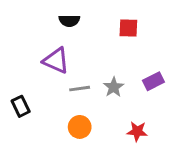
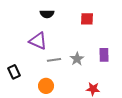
purple rectangle: (153, 81) -> (104, 55), turned -64
orange circle: (80, 127) -> (46, 86), moved

